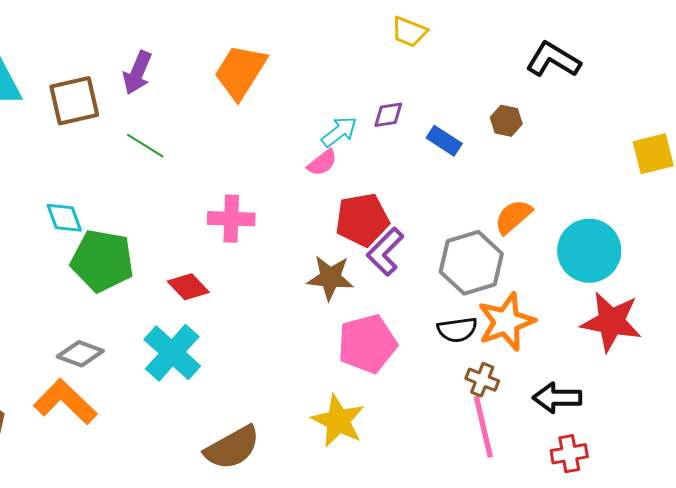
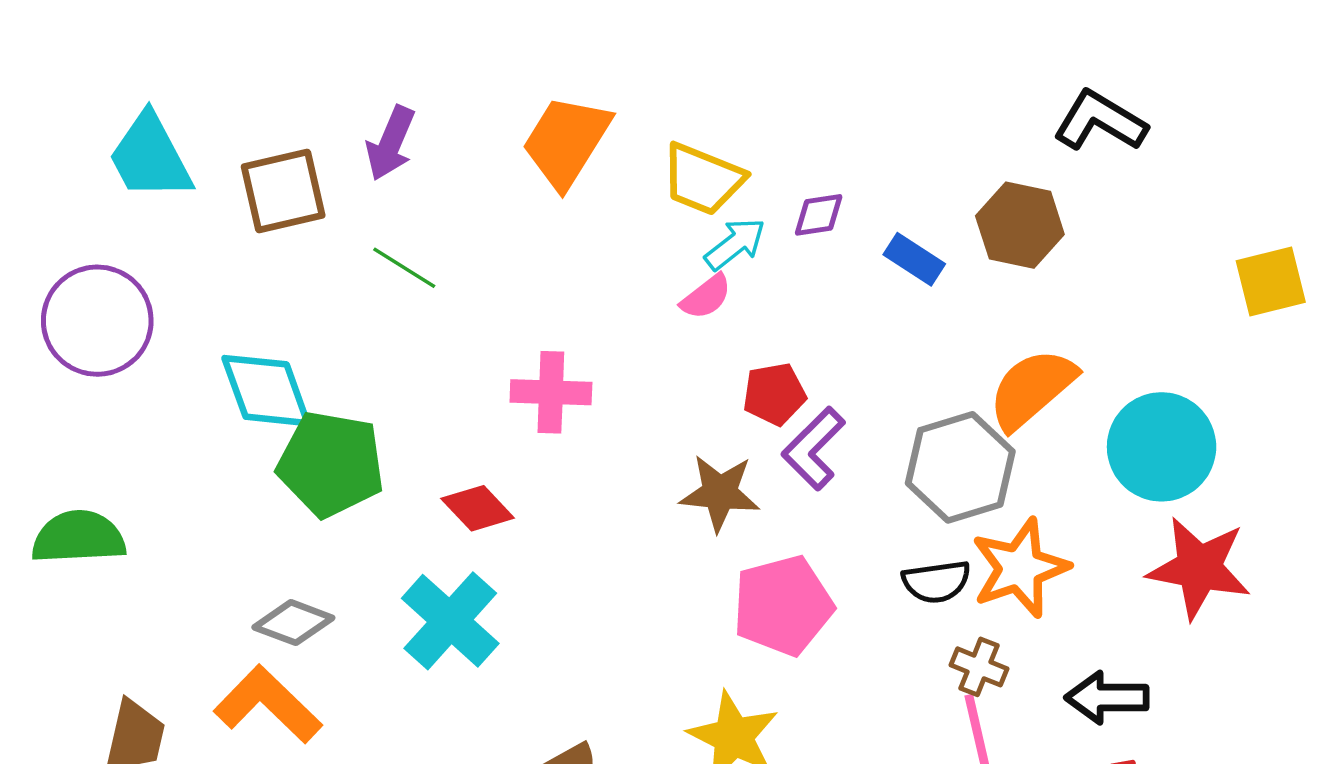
yellow trapezoid: (409, 32) -> (703, 179), moved, size x1.4
brown hexagon: (506, 121) -> (1020, 225), size x1.6
orange semicircle: (513, 217) -> (1032, 389), size x1.4
cyan diamond: (64, 218) -> (266, 391), size x1.5
red pentagon: (362, 220) -> (774, 394), size x0.7

